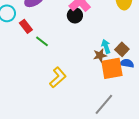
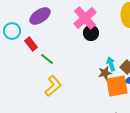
black circle: (75, 15) -> (91, 33), moved
yellow L-shape: (58, 77) -> (53, 86), moved

